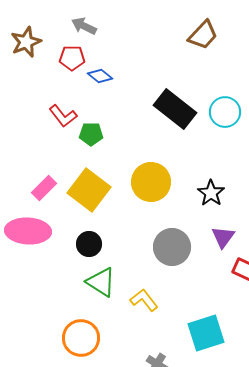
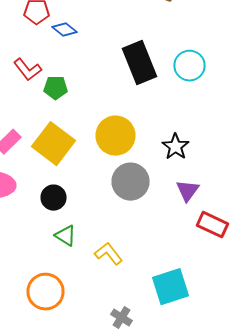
black rectangle: (175, 109) -> (140, 63), turned 30
gray circle: (172, 247) -> (130, 182), moved
green triangle: (101, 282) -> (66, 236), size x0.7

